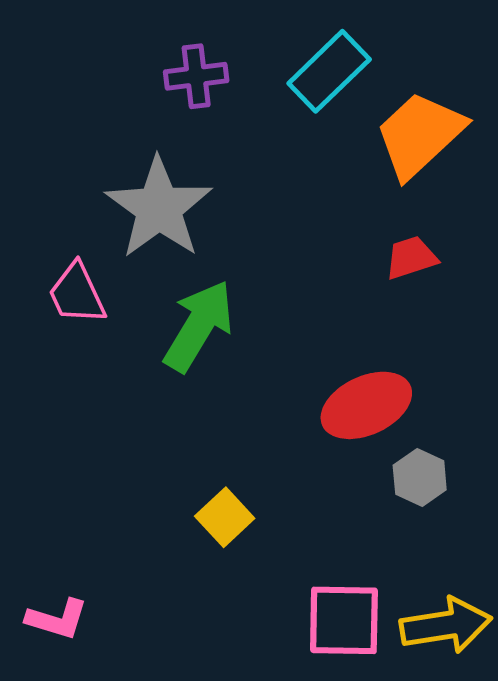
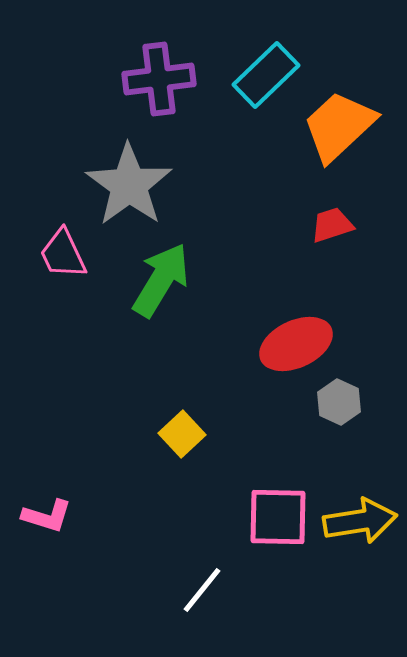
purple cross: (196, 76) -> (159, 79), size x1.4

